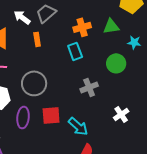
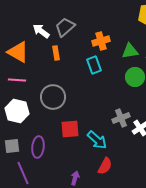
green triangle: (111, 26) -> (130, 51), moved
gray cross: (89, 87) -> (121, 118), moved
purple ellipse: (23, 118) -> (38, 147), moved

